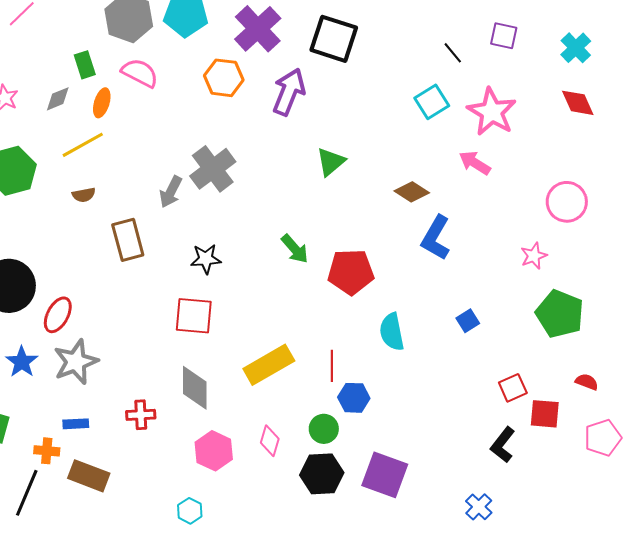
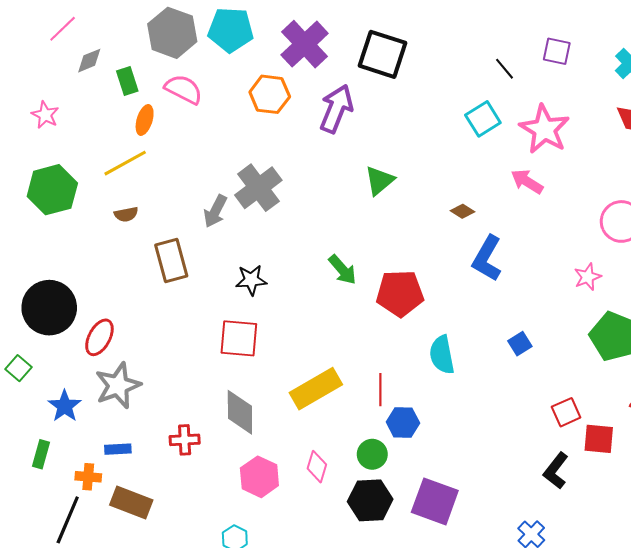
gray diamond: (58, 99) -> (89, 61), moved
brown diamond: (412, 192) -> (462, 211), size x0.7
blue star: (22, 362) -> (65, 406), moved

